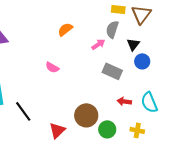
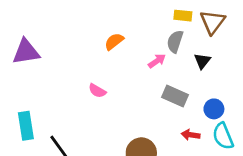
blue circle: (142, 61) -> (214, 109), moved

